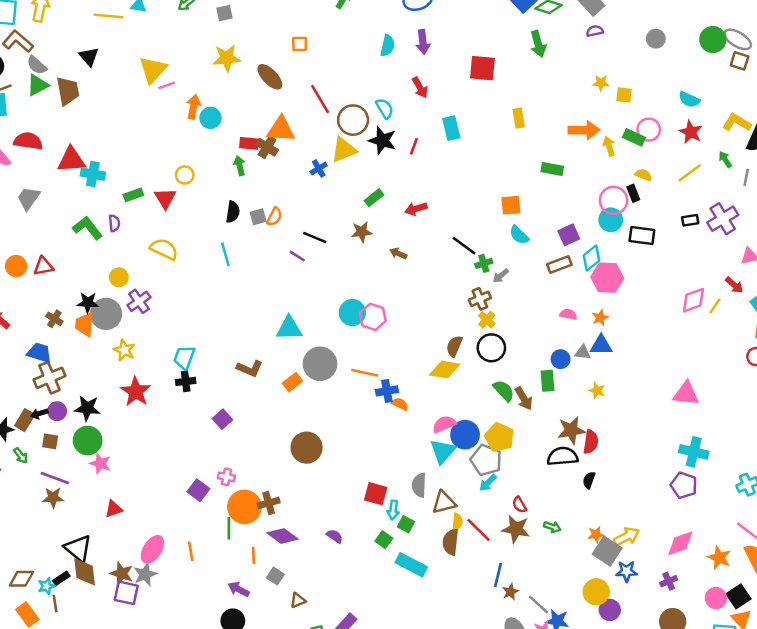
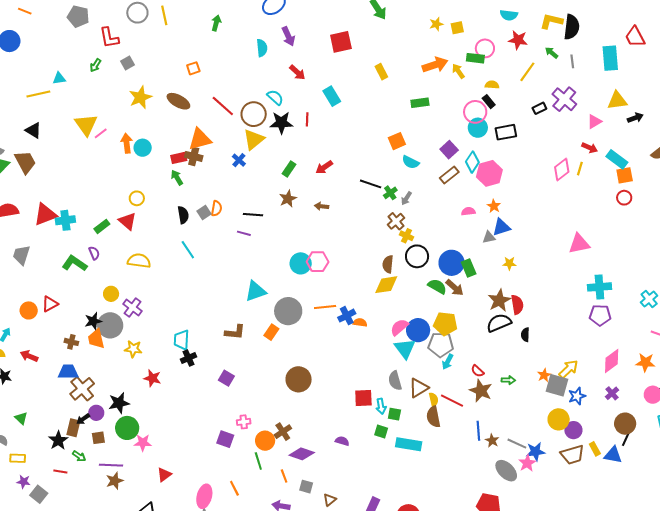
blue circle: (561, 359) -> (452, 263), moved, size x1.6
red star: (136, 392) -> (152, 378), size x0.7
orange circle: (244, 507) -> (265, 441), size x0.7
brown star: (516, 529) -> (481, 391), turned 30

